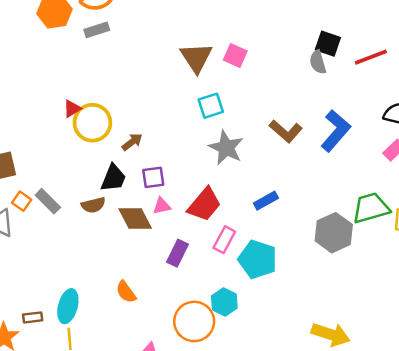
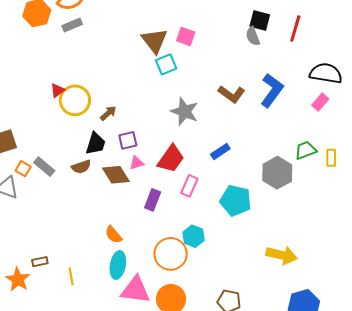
red line: (371, 57) -> (295, 29), turned -48
cyan square: (211, 106) -> (166, 64), moved
green trapezoid: (371, 208) -> (306, 150), size x0.7
cyan pentagon: (258, 259) -> (236, 200), moved
cyan ellipse: (68, 306) -> (118, 265), moved

